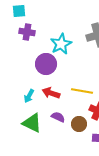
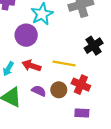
brown circle: (79, 124) -> (59, 90), moved

